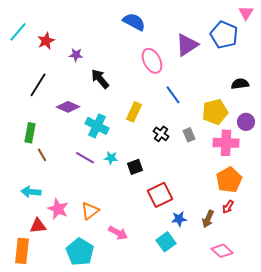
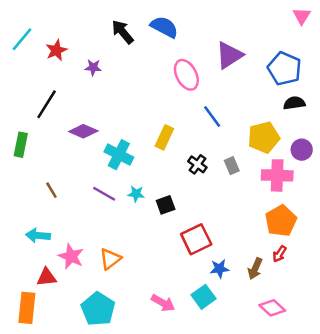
blue pentagon: (224, 35) -> (284, 69), moved
black arrow: (100, 79) -> (123, 32), moved
green rectangle: (30, 133) -> (21, 145), moved
pink arrow: (118, 233) -> (163, 303), moved

